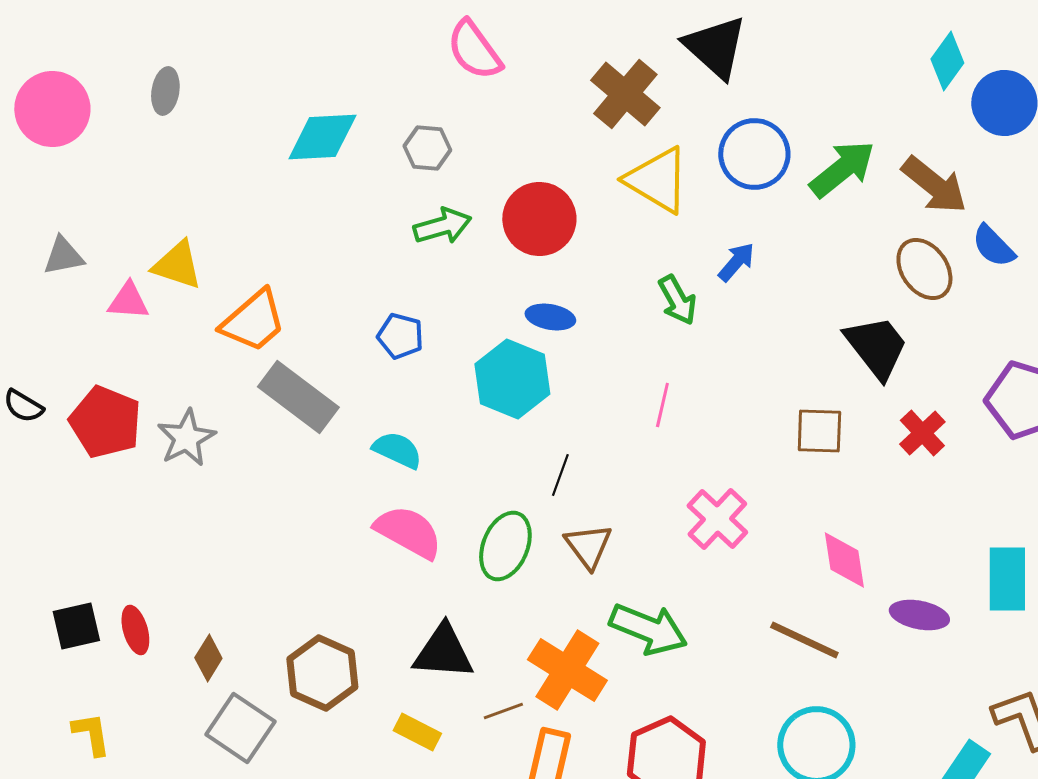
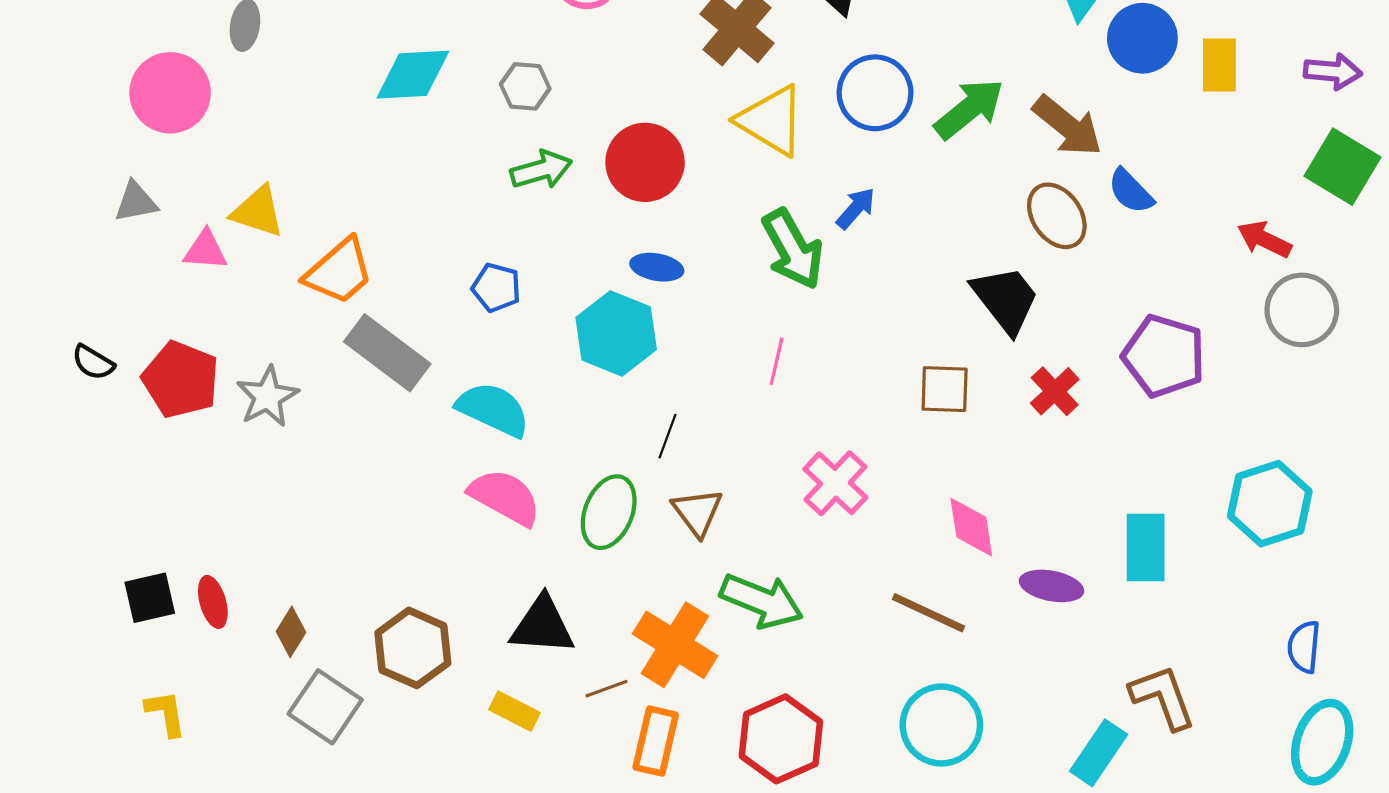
pink circle: (52, 109) -> (170, 93), moved
green arrow: (677, 300) -> (793, 249), size x1.5
cyan semicircle: (397, 450) -> (493, 409), size x1.4

